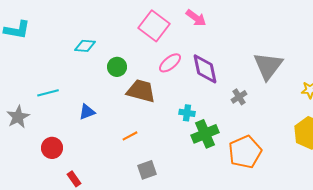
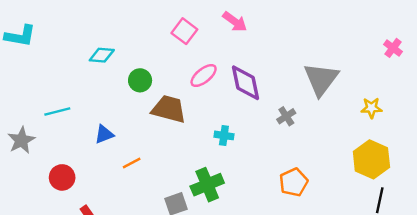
pink square: (154, 26) -> (184, 31), size x0.7
green cross: (205, 134) -> (207, 185), moved
orange line: (130, 136) -> (132, 163), moved
orange pentagon: (245, 152) -> (293, 182), size x0.7

